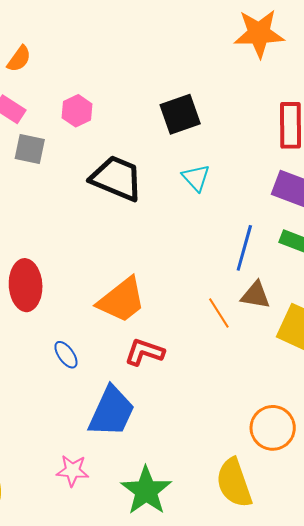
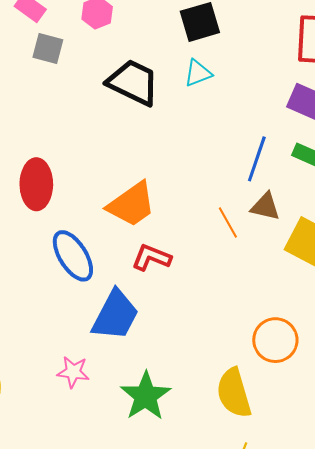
cyan triangle: (196, 178) -> (198, 73), moved, turned 48
blue ellipse: (66, 355) -> (73, 256), size x1.8

